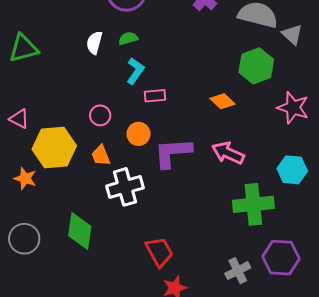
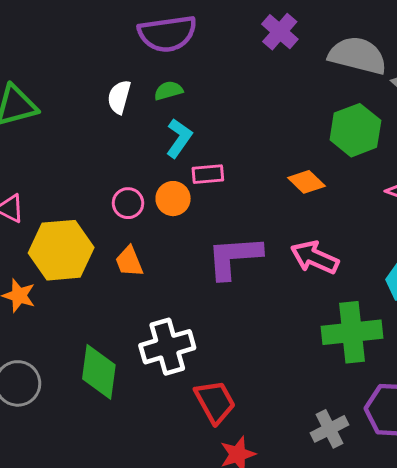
orange circle: (138, 134) -> (173, 199), moved
white cross: (125, 187) -> (167, 347), moved

